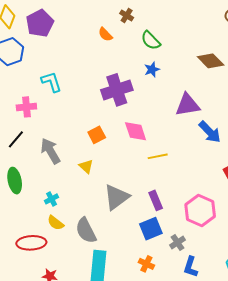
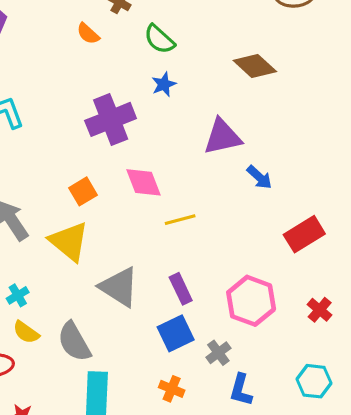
blue arrow: (210, 132) -> (259, 177), size x0.7
yellow triangle: (86, 166) -> (69, 242), size x1.8
gray triangle: (116, 197) -> (119, 287), turned -48

